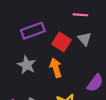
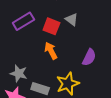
gray star: (27, 65) -> (19, 73), moved

